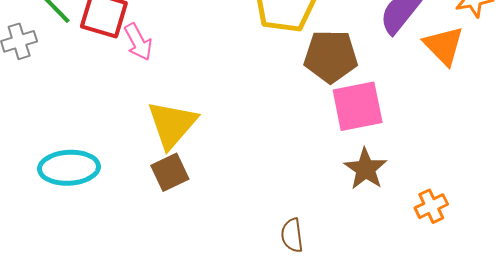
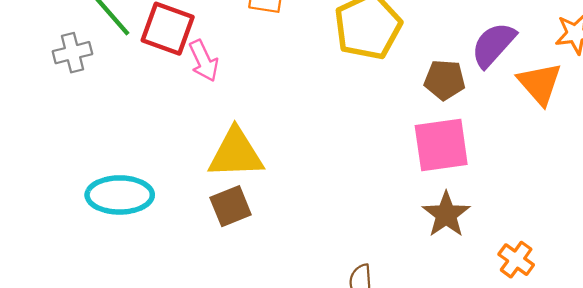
brown pentagon: (331, 56) -> (445, 80), moved, size x0.7
yellow triangle: (172, 124) -> (236, 153), turned 44
orange cross: (431, 206) -> (516, 260), turned -32

